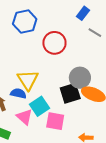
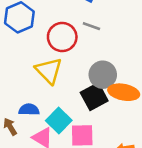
gray line: (95, 33) -> (91, 26), moved
yellow triangle: (28, 80) -> (49, 71), moved

